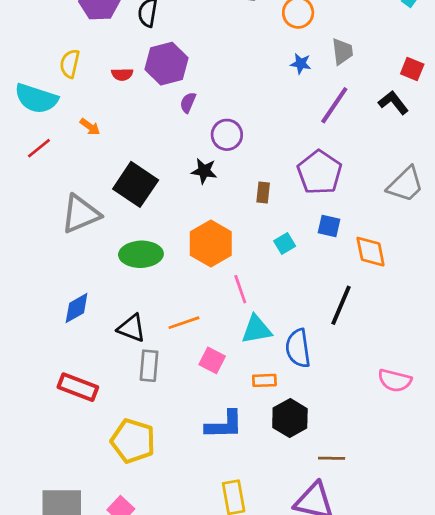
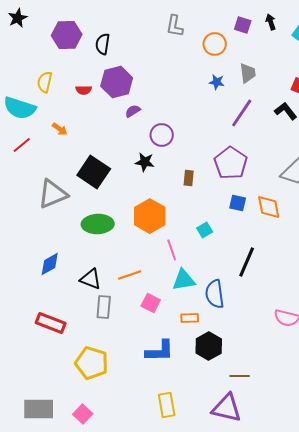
purple semicircle: (188, 103) -> (133, 111), turned 35
cyan square: (285, 244) -> (205, 230), moved
orange diamond: (371, 252) -> (269, 207), moved

